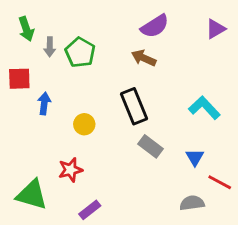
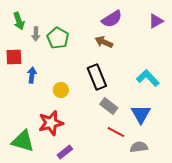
blue triangle: (195, 157) -> (141, 114), size x1.5
red star: (70, 170) -> (51, 123), size x1.4
red line: (220, 182) -> (116, 132), moved

